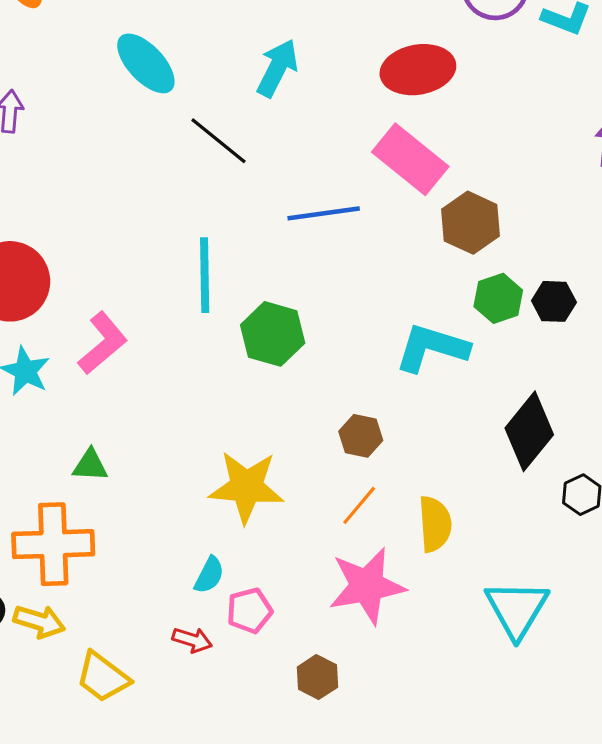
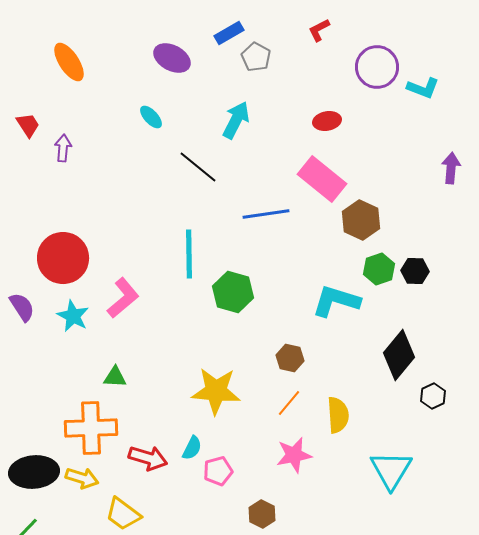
cyan ellipse: (146, 63) -> (151, 117), size x0.6
red ellipse: (418, 70) -> (327, 121), size x0.6
pink star: (367, 586) -> (294, 455), size x0.7
red arrow: (192, 640) -> (148, 458), moved, size x1.5

